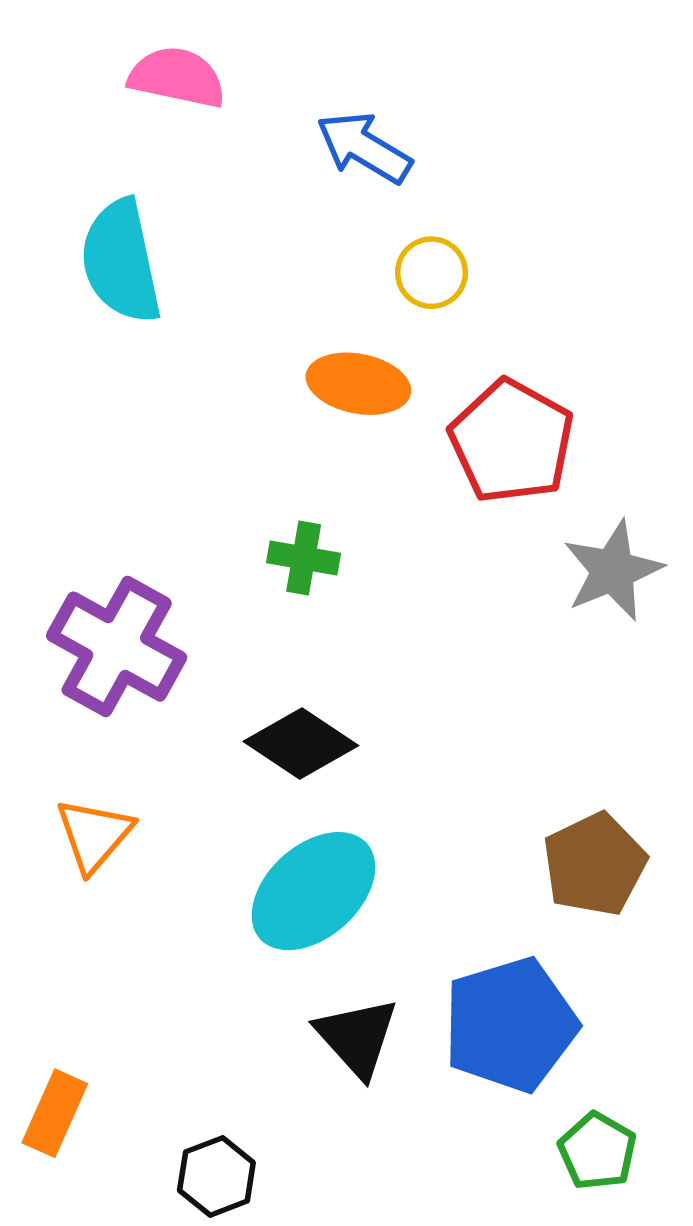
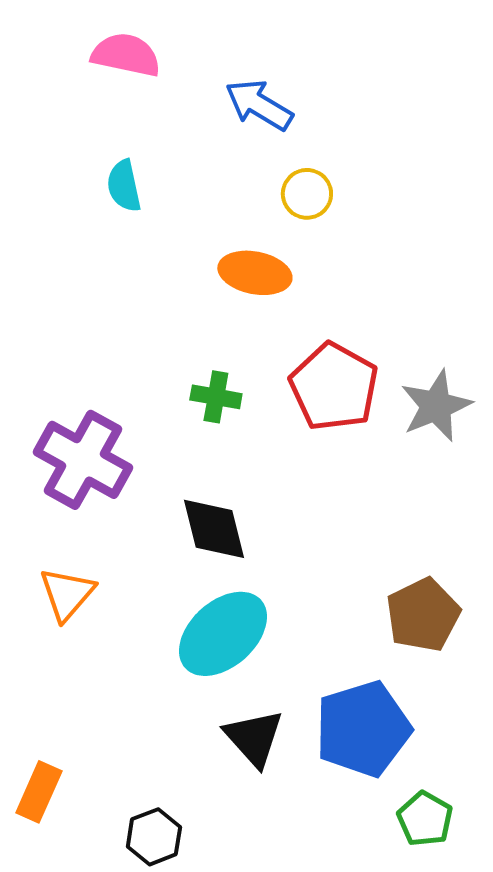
cyan semicircle: (121, 261) -> (124, 186), moved, size x0.6
red pentagon: (512, 441) -> (334, 387), moved
black diamond: (301, 744) -> (214, 529), turned 42

